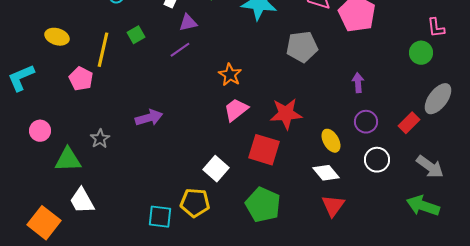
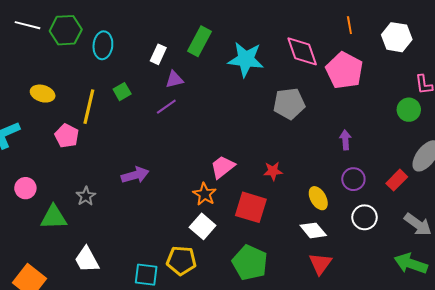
orange star: (230, 75) -> (205, 194), moved
red star: (286, 114) -> (273, 171), size x0.6
white trapezoid: (82, 201) -> (87, 260), moved

